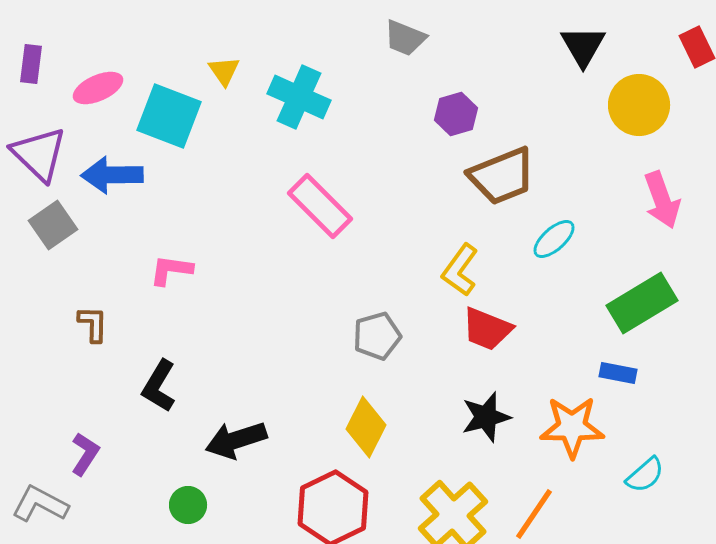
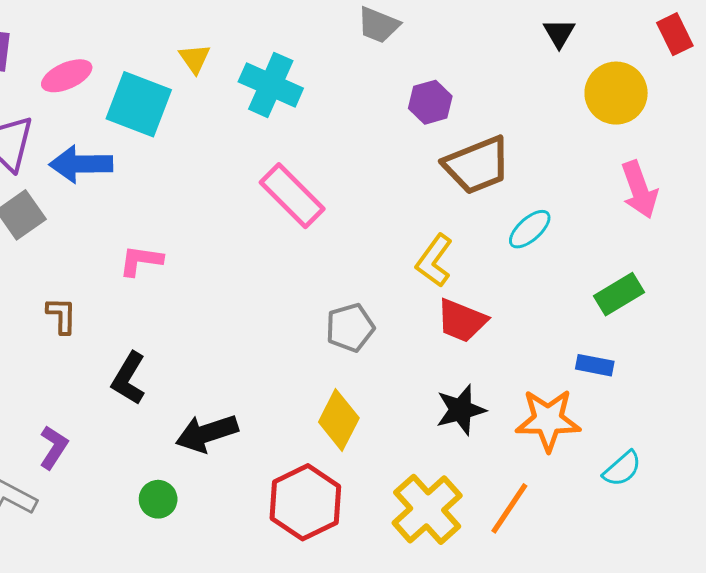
black triangle: (583, 46) -> (559, 33), size x0.7
green rectangle: (642, 303) -> (619, 294), size x0.7

